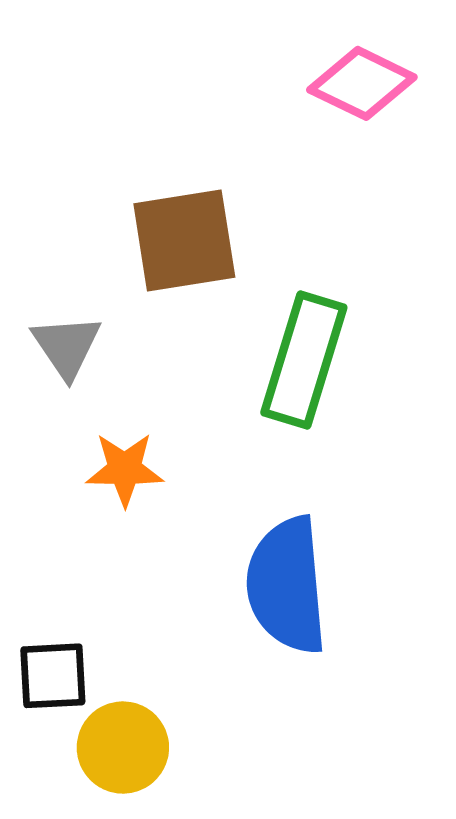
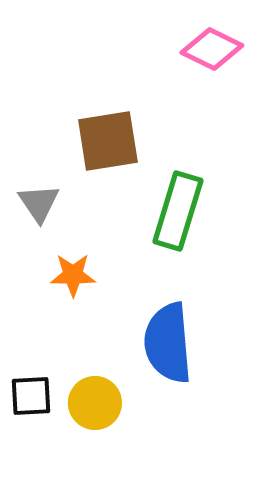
yellow circle: (123, 748) -> (95, 403), moved

